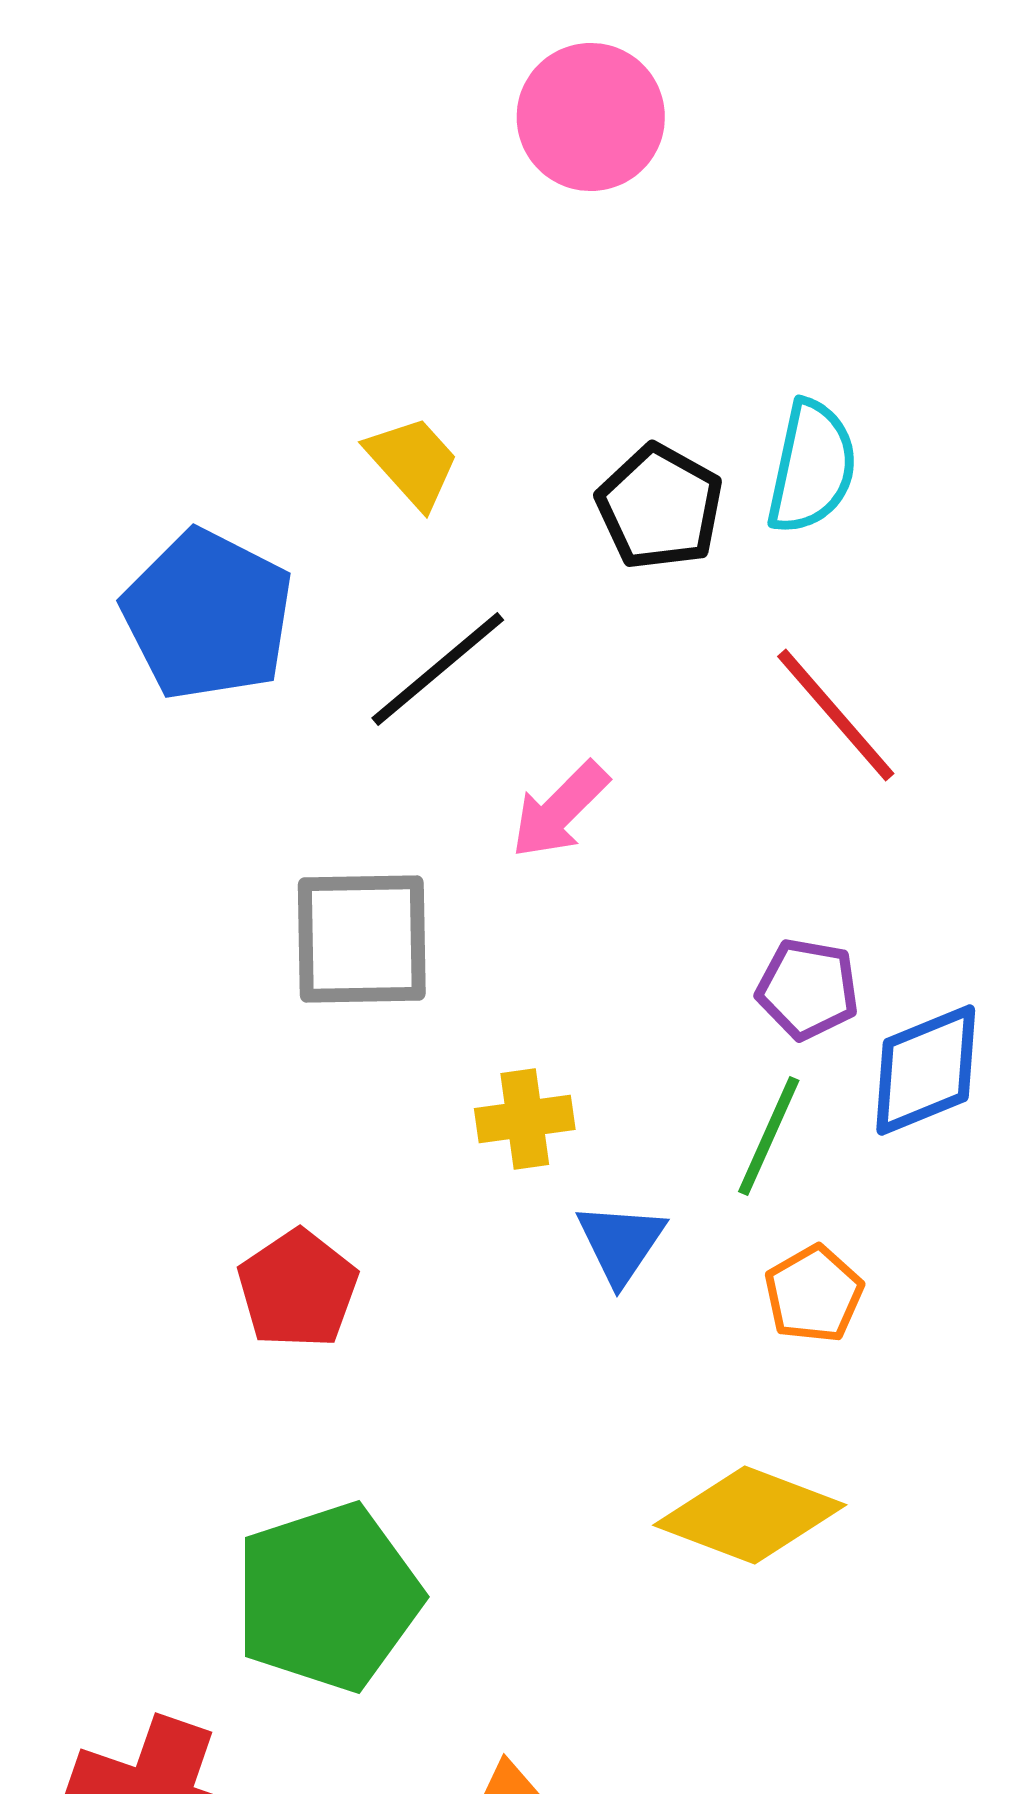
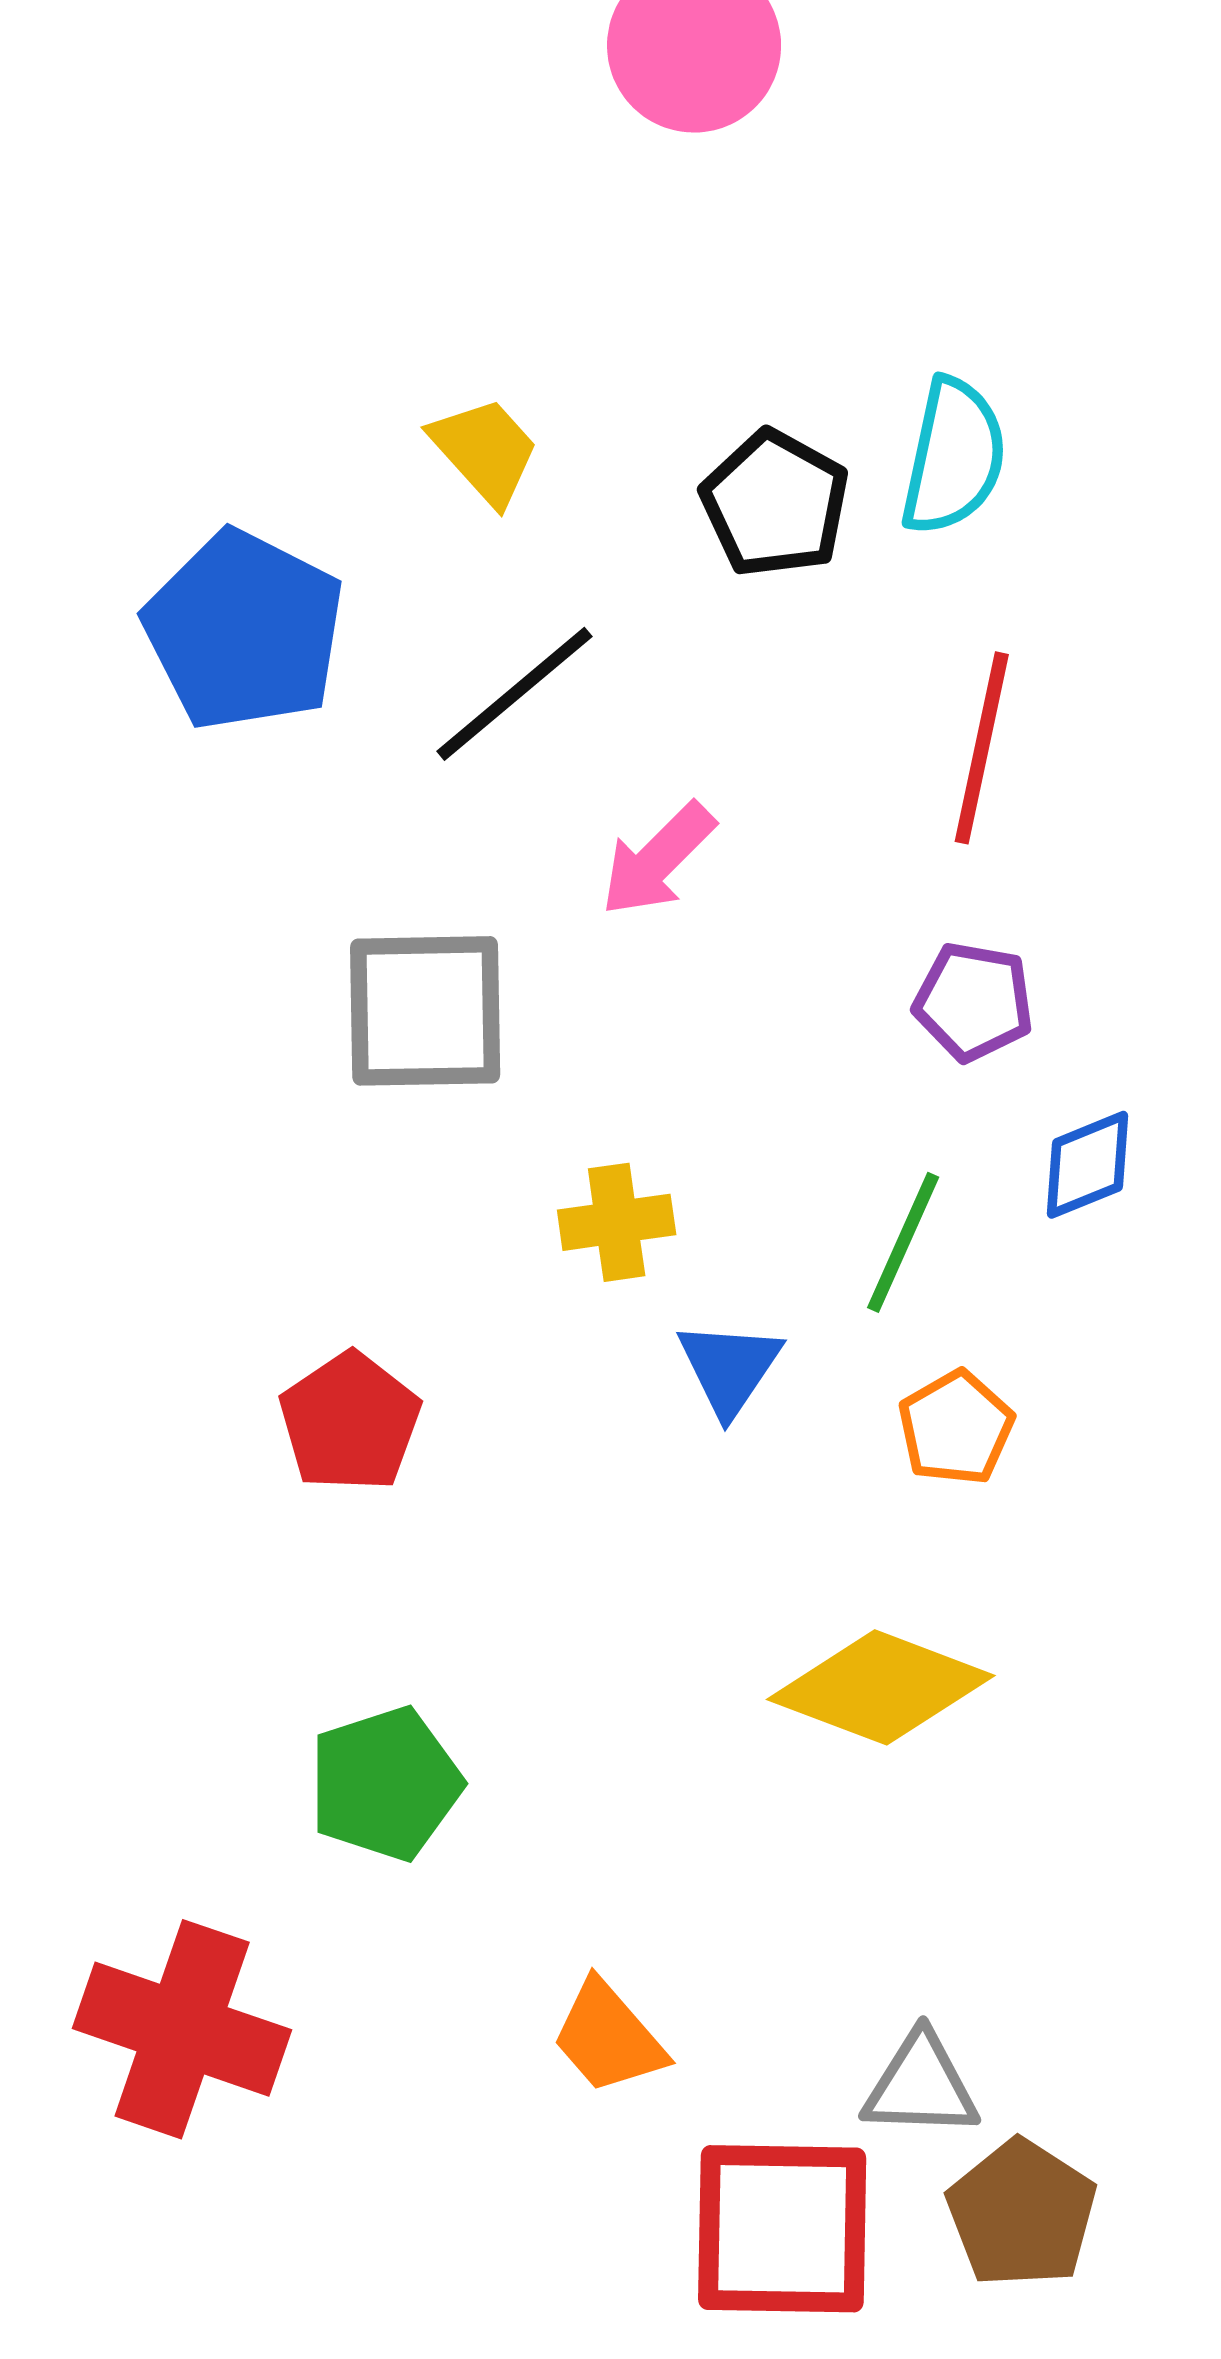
red line: (836, 715) -> (982, 748), turned 53
purple pentagon: (808, 989) -> (974, 1002), moved
blue diamond: (926, 1070) -> (1087, 1165), size x0.7
green pentagon: (328, 1597) -> (385, 1784), size x0.7

